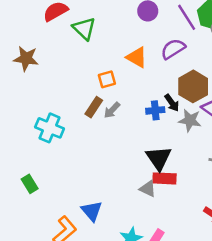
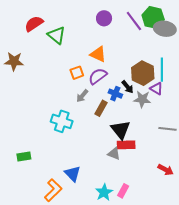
purple semicircle: (173, 49) -> (98, 76), moved
brown rectangle: (94, 107) -> (101, 108), moved
blue cross: (155, 110) -> (115, 94), turned 32
cyan cross: (50, 128) -> (62, 121), moved
green rectangle: (30, 184) -> (24, 157), turned -64

